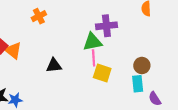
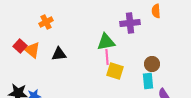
orange cross: (39, 16) -> (46, 22), moved
purple cross: (106, 26) -> (130, 23), moved
black triangle: (54, 65) -> (59, 54), moved

